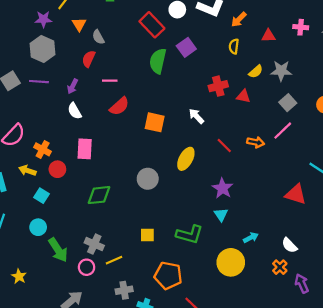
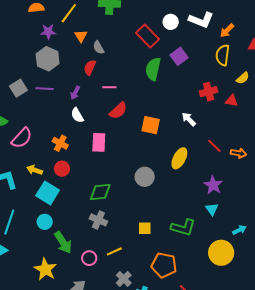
yellow semicircle: (234, 46) -> (223, 55), size x1.5
orange arrow: (256, 142) -> (239, 153), moved
orange cross: (43, 149) -> (60, 143), moved
pink rectangle: (85, 149) -> (99, 142), moved
cyan square: (41, 196) -> (48, 193), size x1.6
gray cross: (94, 244) -> (98, 220), moved
yellow star: (19, 276) -> (45, 269), moved, size x1.6
gray cross: (124, 290) -> (124, 279), turned -35

